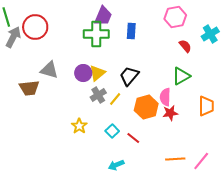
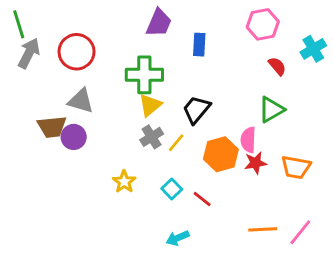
red circle: (35, 27) -> (77, 52), moved
green cross: (96, 34) -> (144, 75), moved
purple circle: (83, 73) -> (74, 137), moved
orange trapezoid: (206, 106) -> (296, 167), moved, turned 100

